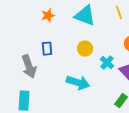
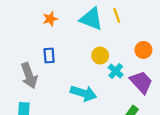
yellow line: (119, 13) -> (117, 16), moved
yellow circle: (85, 49) -> (100, 56), moved

